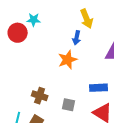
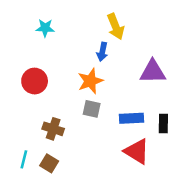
red circle: (18, 33) -> (35, 81), moved
gray square: (69, 105) -> (92, 109), moved

